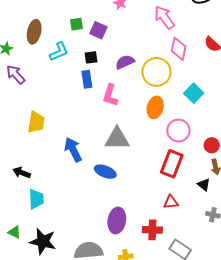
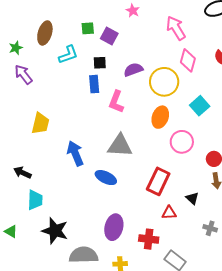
red rectangle: (172, 164) -> (158, 181), moved
black triangle: (204, 185) -> (192, 198), moved
black star: (43, 241) -> (55, 231), moved

